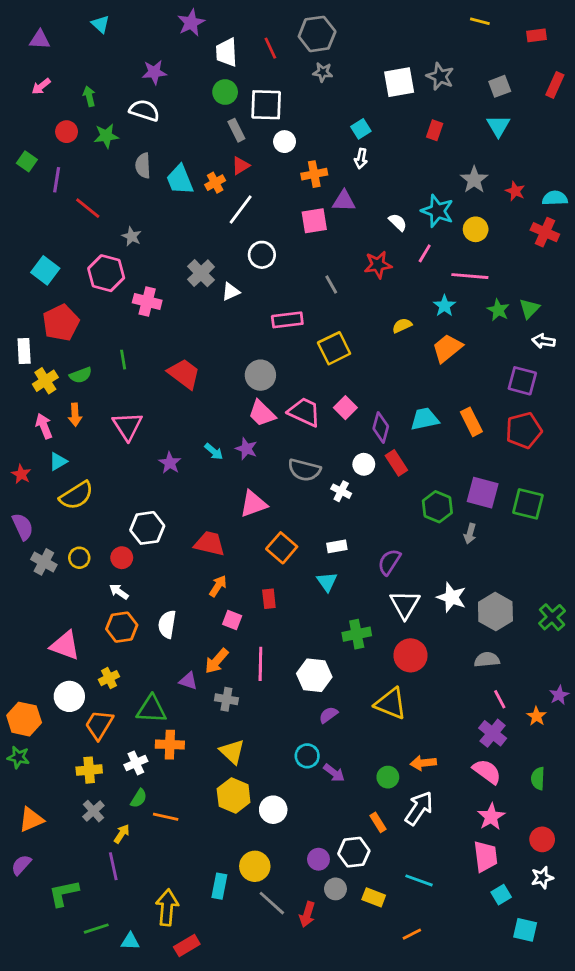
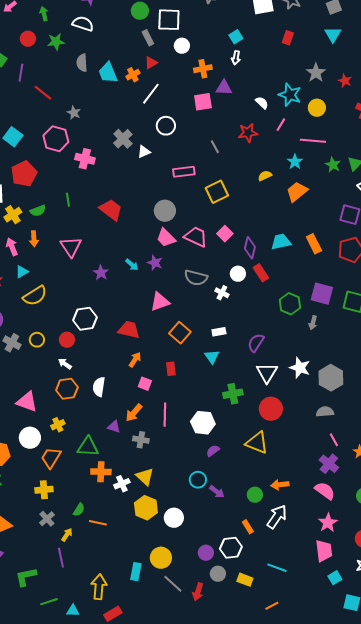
white cross: (136, 763) -> (122, 484), moved

